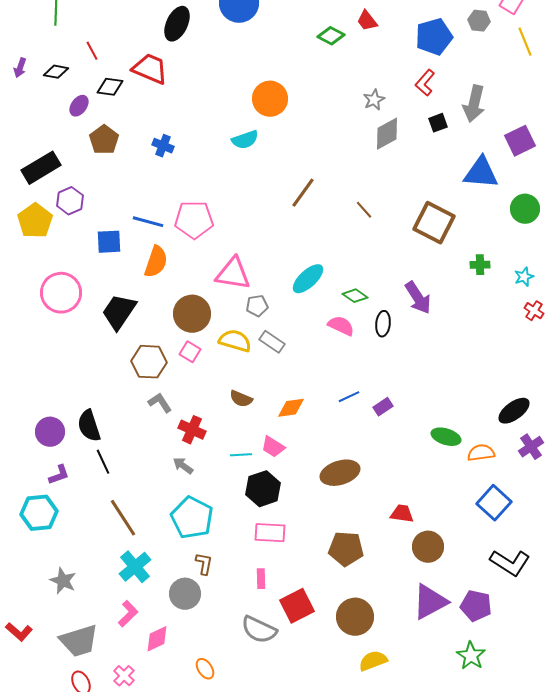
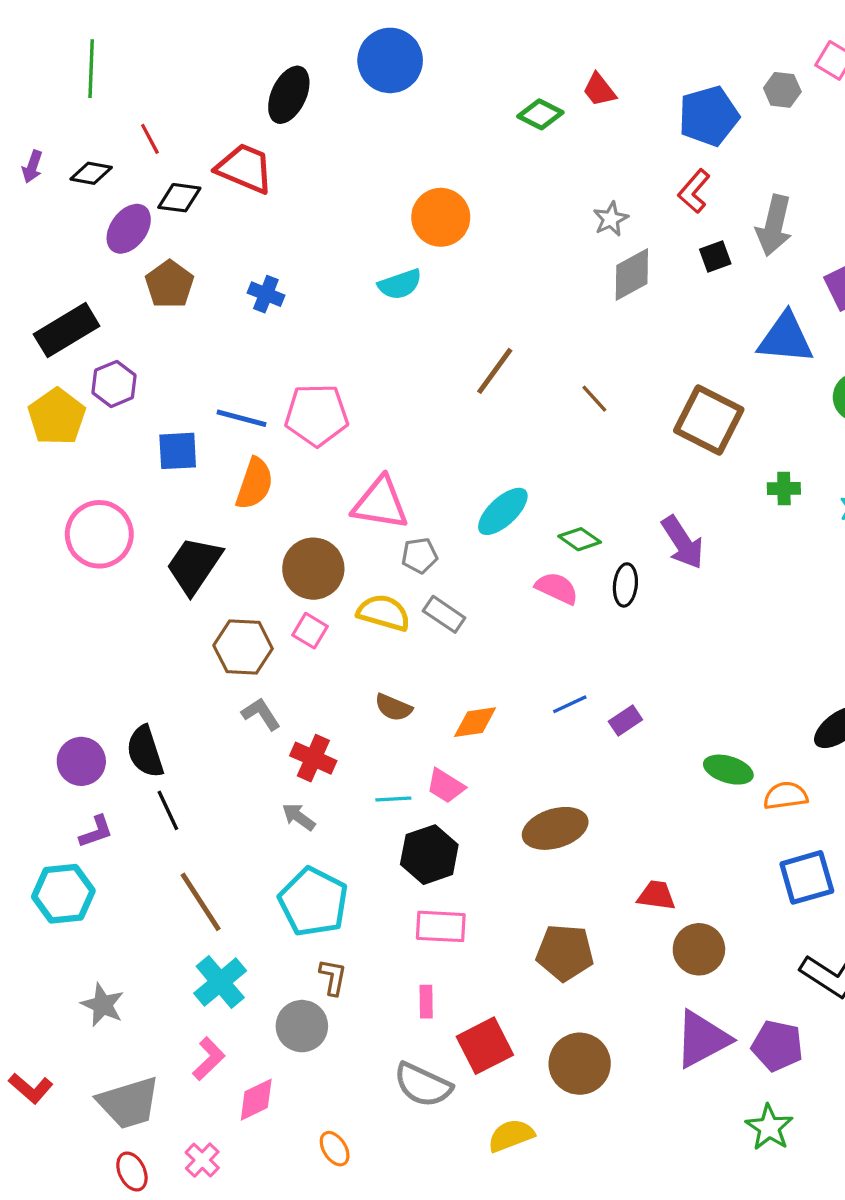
purple ellipse: (79, 106) -> (129, 229), size x1.4
blue square: (494, 503) -> (807, 877), turned 32
yellow semicircle: (373, 661) -> (511, 1136), moved

